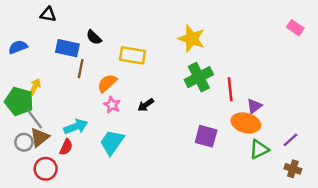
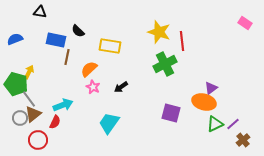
red line: (230, 89) -> (182, 41), moved
purple line: (290, 140) -> (233, 124), moved
cyan trapezoid: (112, 142) -> (109, 123), moved
brown cross: (293, 169) -> (243, 140), turned 32

